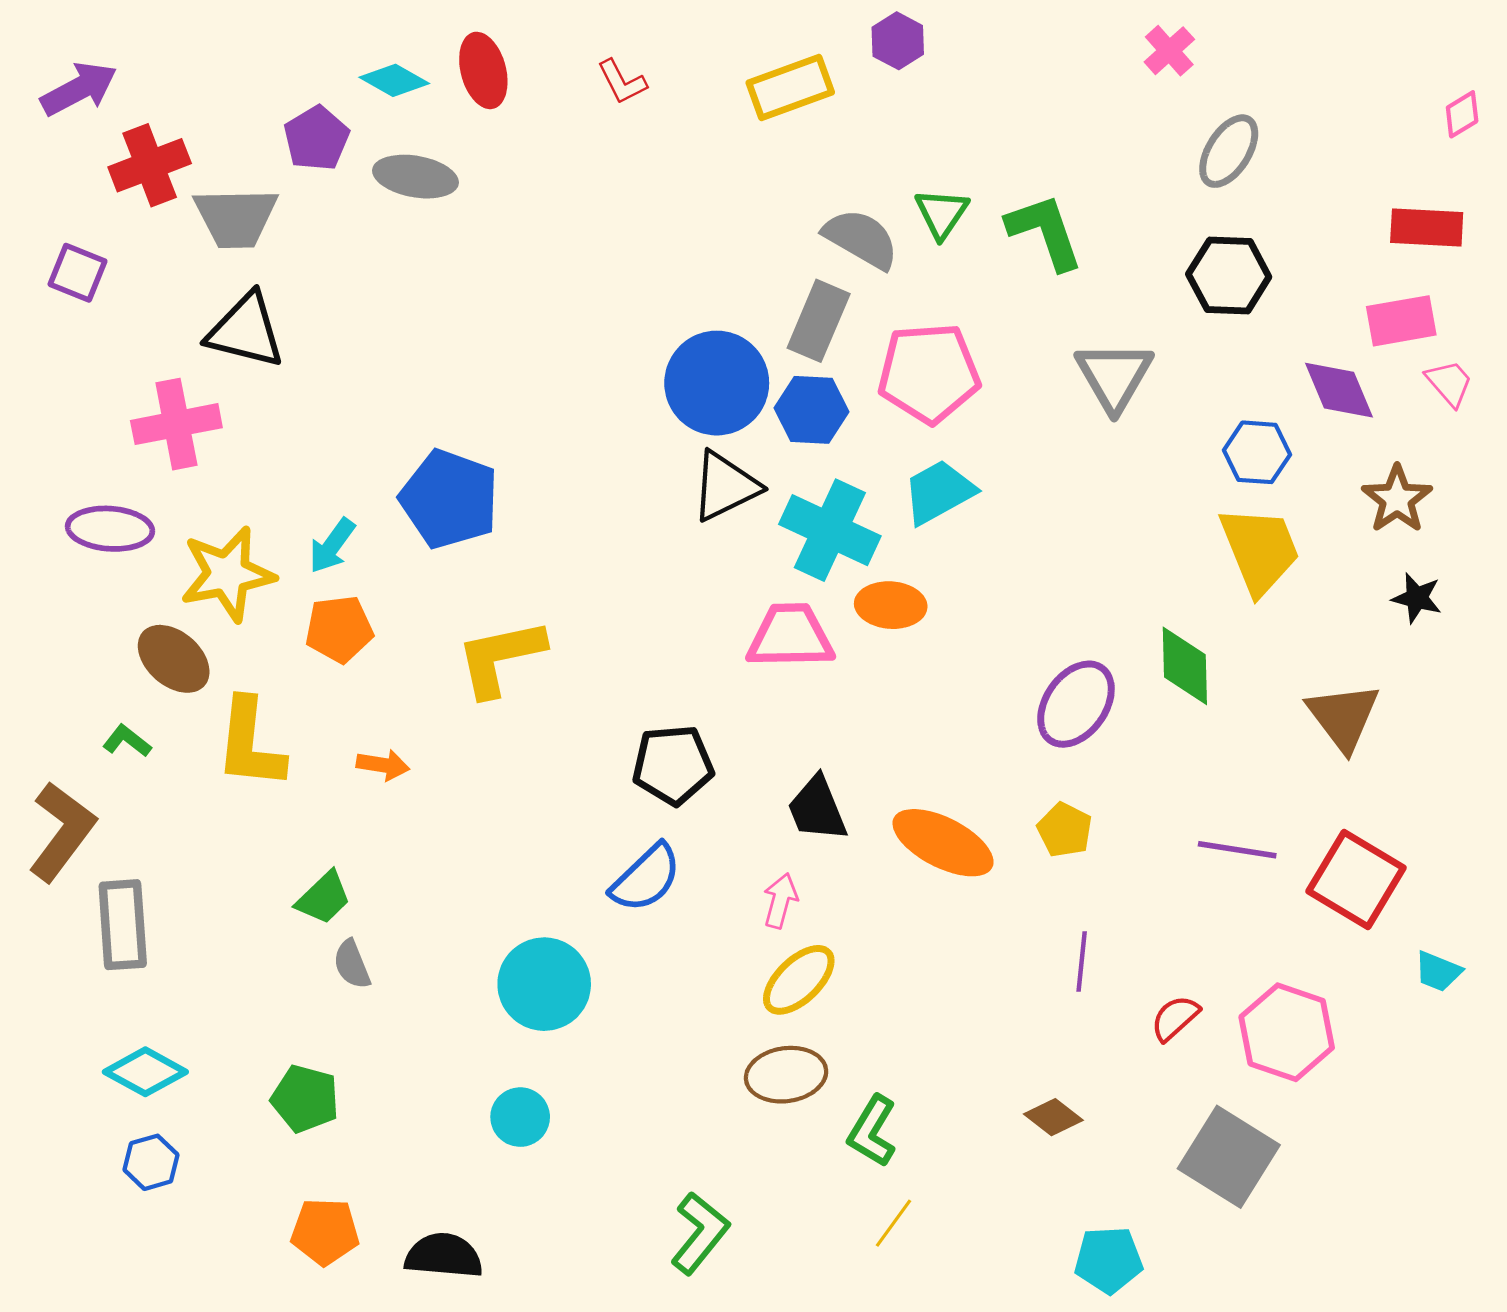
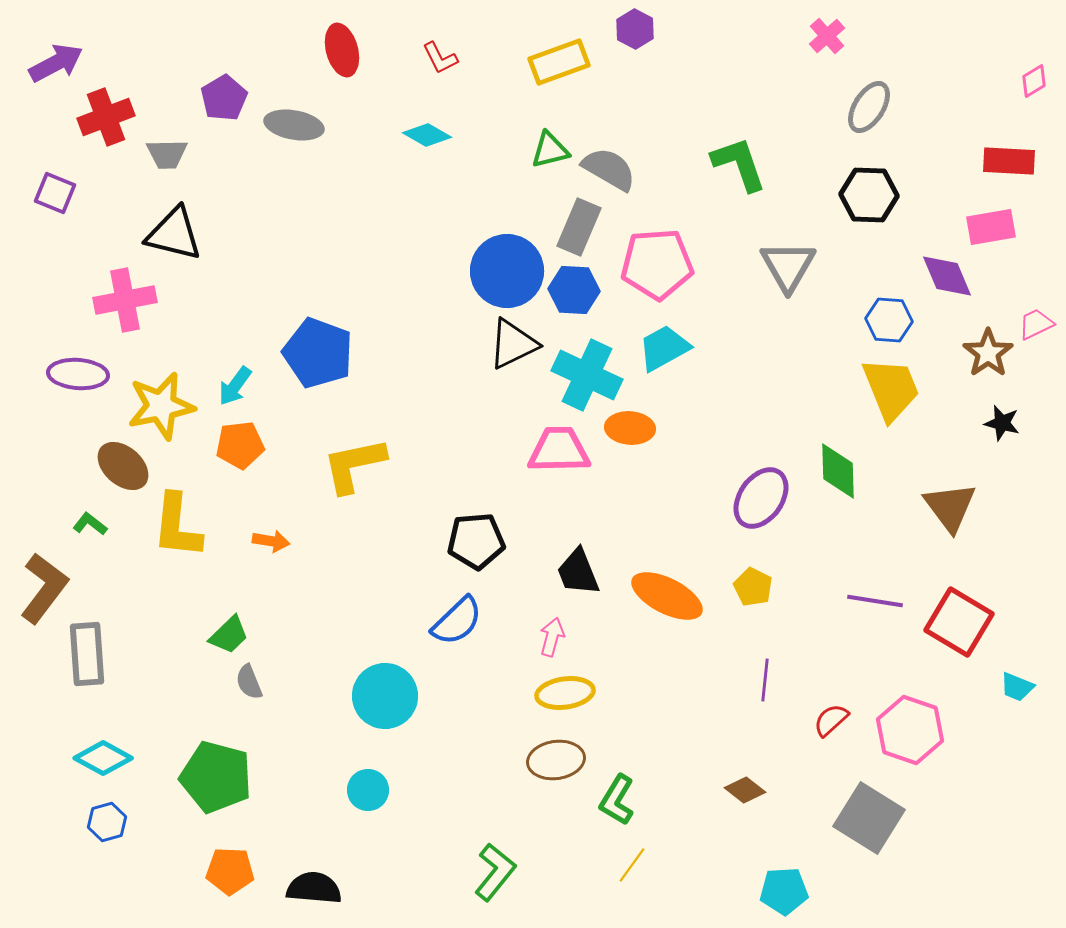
cyan diamond: (394, 80) -> (427, 135), moved
green triangle: (942, 213) -> (550, 150), moved, turned 42
gray trapezoid: (236, 218) -> (167, 154), size x0.7
pink trapezoid: (1449, 383) -> (1036, 324), moved, turned -75
yellow ellipse: (799, 980) -> (565, 693), turned 36
green pentagon: (305, 1099) -> (216, 777), size x1.5

